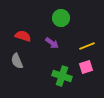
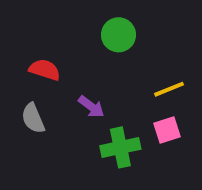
purple arrow: (52, 43) -> (91, 107), moved
green cross: (62, 76) -> (120, 147), turned -30

